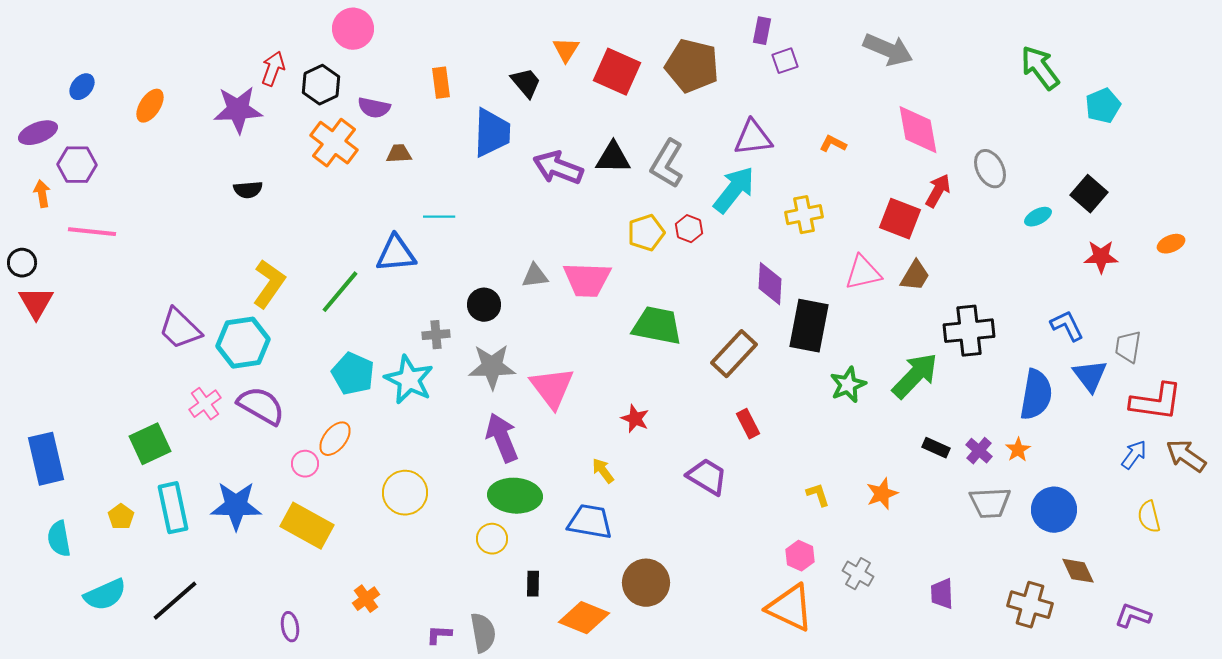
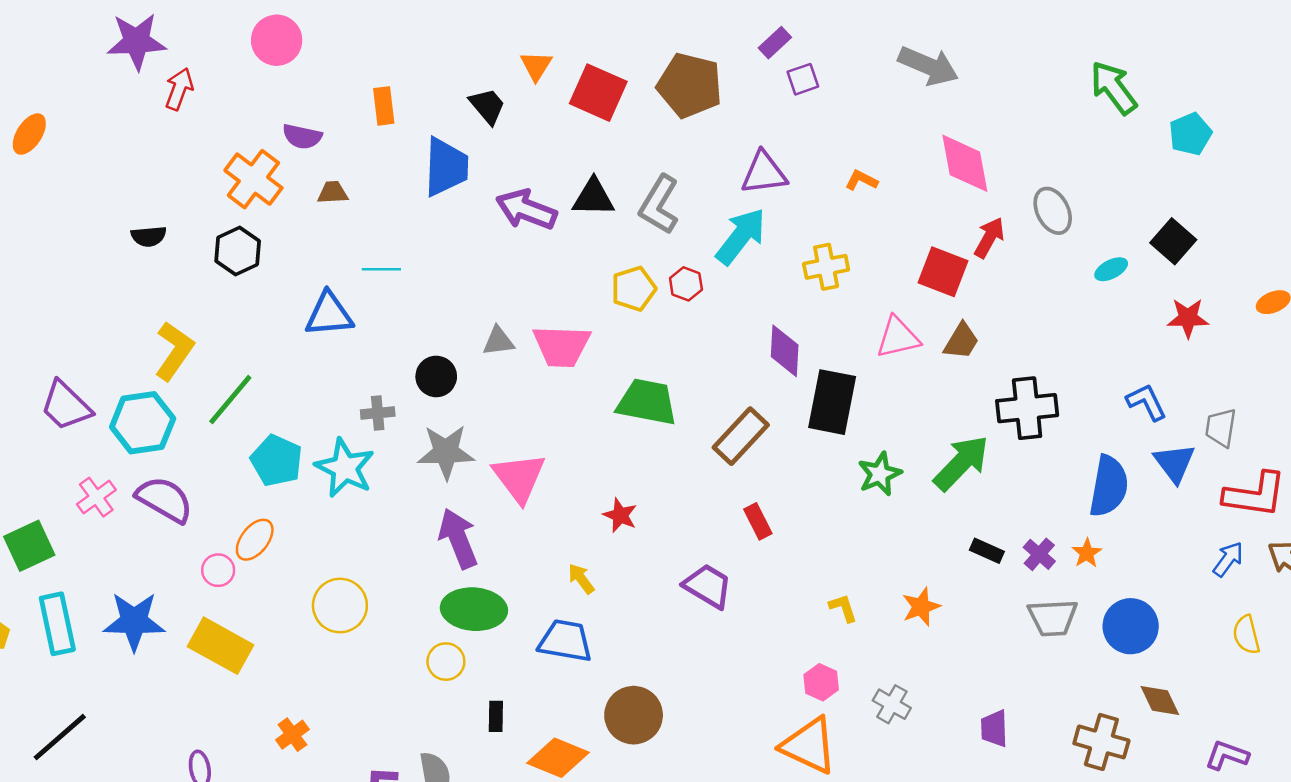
purple rectangle: (762, 31) -> (775, 43), turned 36
black hexagon: (321, 85) -> (238, 251), moved
purple star: (238, 110) -> (136, 41), moved
green line: (340, 292) -> (230, 400), moved

